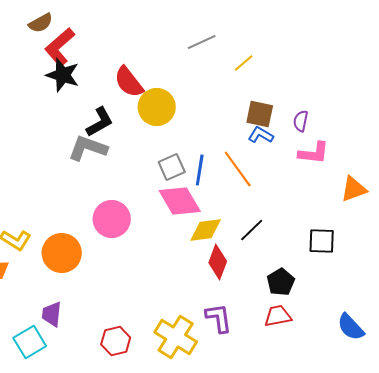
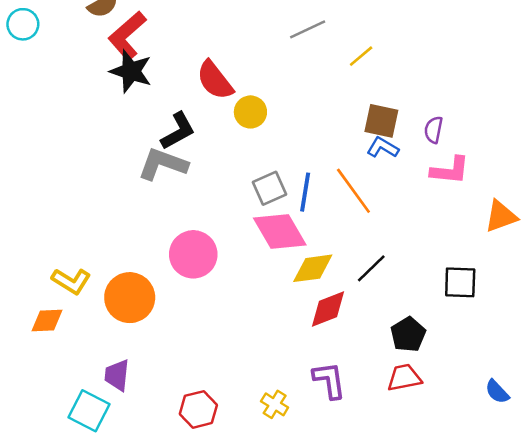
yellow circle: (157, 107) -> (250, 112), size x0.7
red diamond: (218, 262) -> (328, 309), turned 48
blue semicircle: (351, 327) -> (497, 392), size x0.7
yellow cross: (176, 337) -> (275, 404), size x0.5
cyan square: (30, 342) -> (89, 411), turned -32

